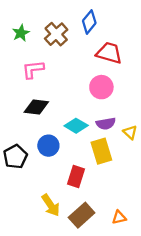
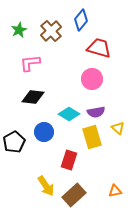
yellow triangle: (130, 132) -> (118, 128), moved
orange triangle: (119, 217) -> (115, 191), moved

